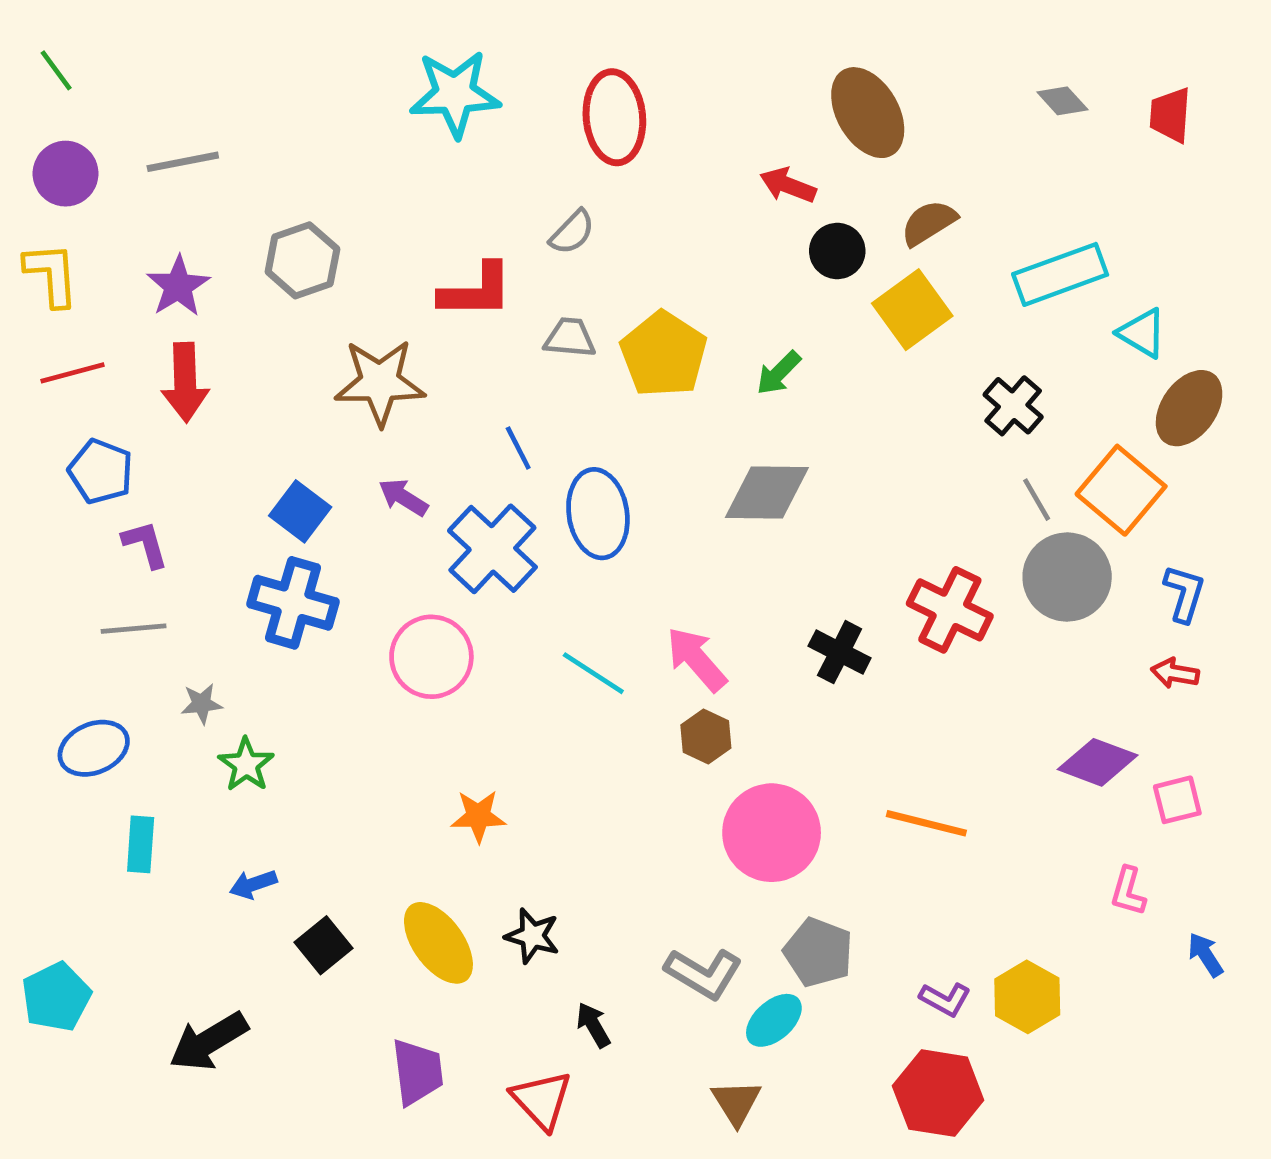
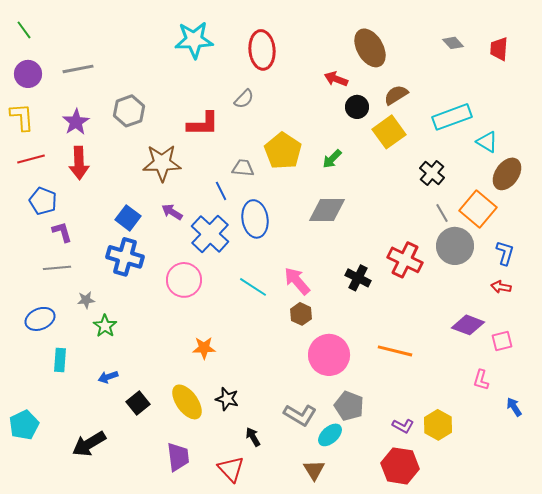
gray trapezoid: (570, 338) -> (243, 168), moved

